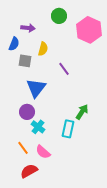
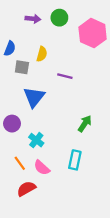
purple arrow: (28, 28) -> (33, 19), moved
purple line: (64, 69) -> (65, 76), turned -40
purple circle: (27, 112) -> (12, 124), moved
cyan rectangle: (68, 129) -> (75, 160), moved

